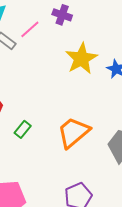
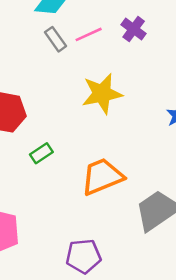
yellow star: (81, 59) -> (102, 94), moved

